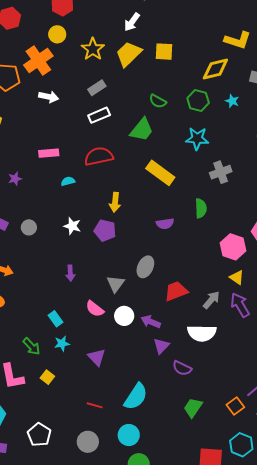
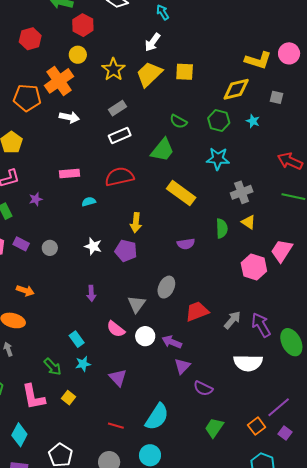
yellow triangle: (237, 277) -> (248, 222), moved
white semicircle: (202, 333) -> (248, 363), moved

